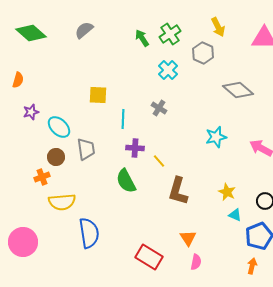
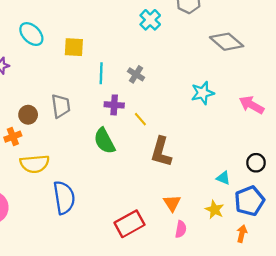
gray cross: (159, 108) -> (136, 74), moved
cyan ellipse: (59, 127) -> (31, 34), moved
yellow star: (227, 192) -> (215, 210), moved
red rectangle: (149, 257) -> (129, 224), turned -60

